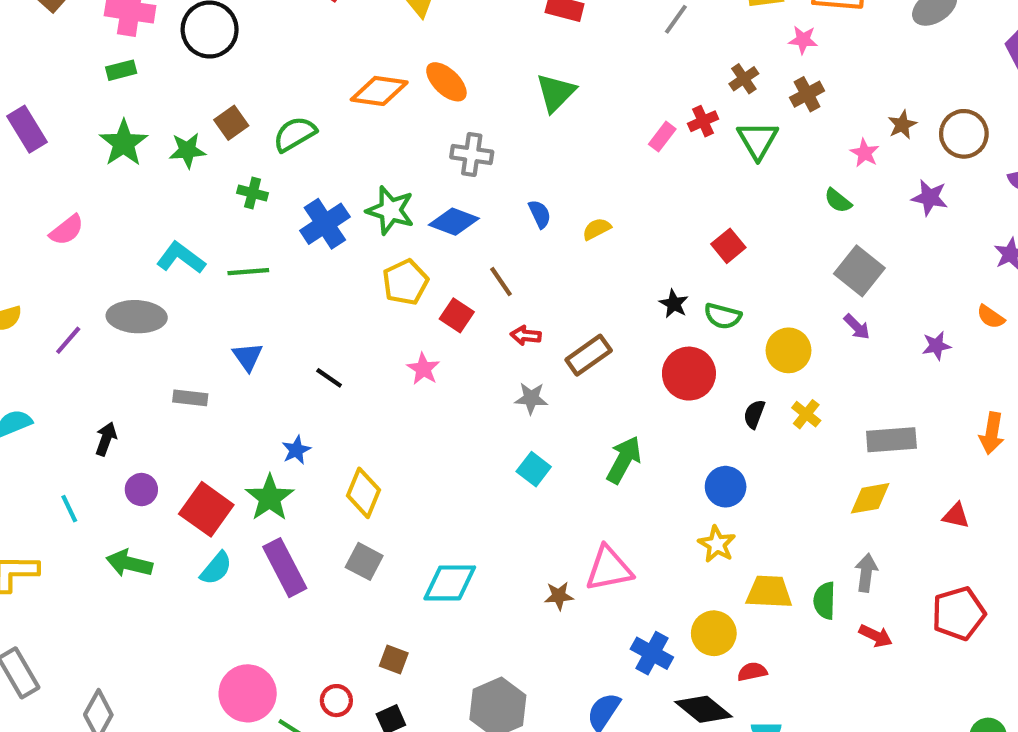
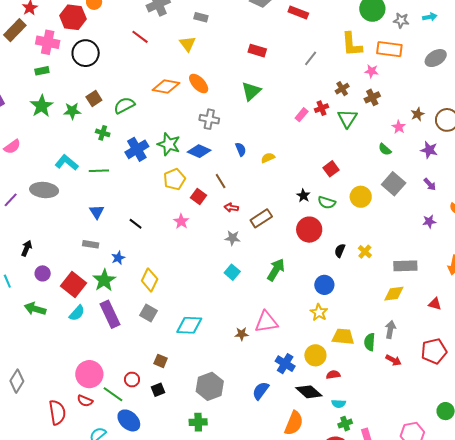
purple arrow: (857, 327) -> (430, 184), moved
yellow circle: (788, 350) -> (361, 197), moved
gray rectangle: (190, 398) -> (91, 244), moved

